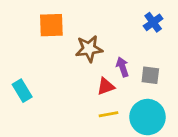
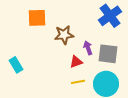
blue cross: (153, 22) -> (110, 16), size x1.6
gray square: (150, 75) -> (108, 54), size x1.5

